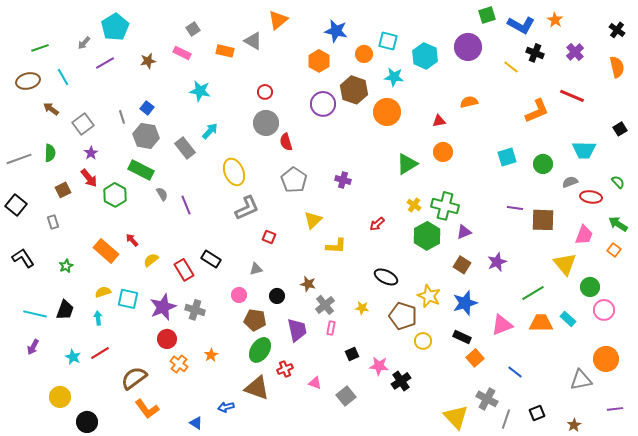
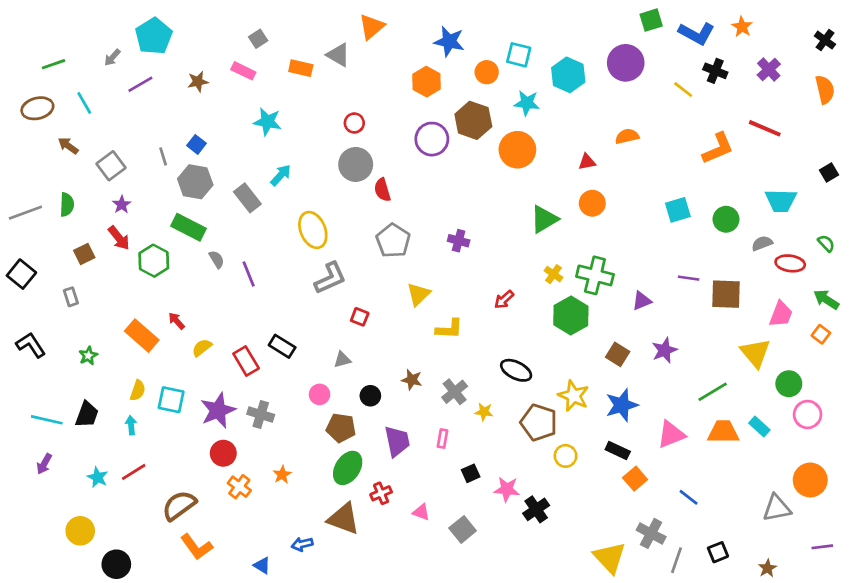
purple triangle: (464, 232) -> (642, 301), moved
yellow semicircle: (103, 292) -> (138, 390), turned 126
gray cross: (325, 305) -> (455, 392), moved

